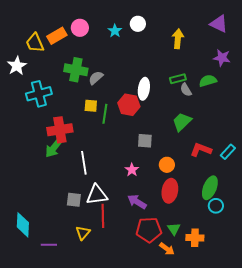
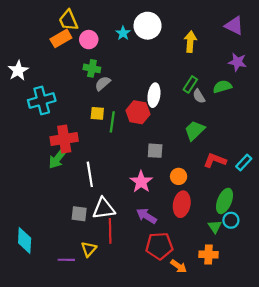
white circle: (138, 24) -> (148, 26), size x1.6
pink circle: (80, 28) -> (89, 40), moved
yellow trapezoid: (35, 43) -> (68, 20), moved
green cross: (76, 70) -> (92, 68), moved, size x0.7
green rectangle: (178, 79) -> (190, 84), turned -42
pink star: (132, 170) -> (141, 182), size x1.5
green triangle: (174, 229) -> (215, 227), moved
purple line: (49, 245) -> (66, 260), moved

